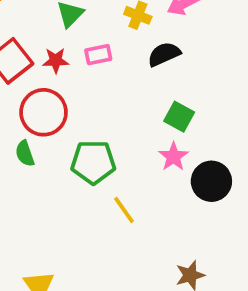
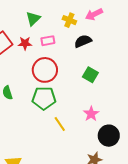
red circle: (44, 112) -> (45, 70), moved
pink star: (173, 157) -> (91, 114), moved
black circle: (211, 181) -> (109, 136), moved

